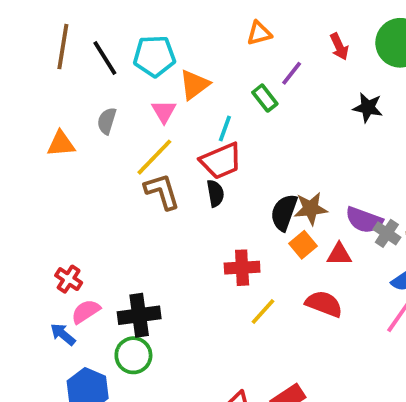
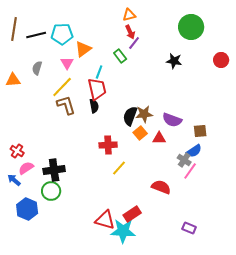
orange triangle: (259, 33) -> (129, 15), moved
red arrow: (339, 47) -> (130, 32), moved
black line: (105, 58) -> (36, 35), turned -72
red trapezoid: (221, 161) -> (97, 89), turned -80
gray cross: (387, 233) -> (184, 160), moved
red semicircle: (324, 304) -> (161, 187), moved

